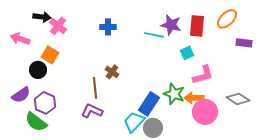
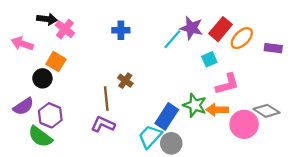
orange ellipse: (227, 19) -> (242, 38), moved
red rectangle: (197, 26) -> (221, 29), turned 35
cyan line: (154, 35) -> (172, 39), turned -60
pink circle: (205, 112) -> (244, 124), moved

